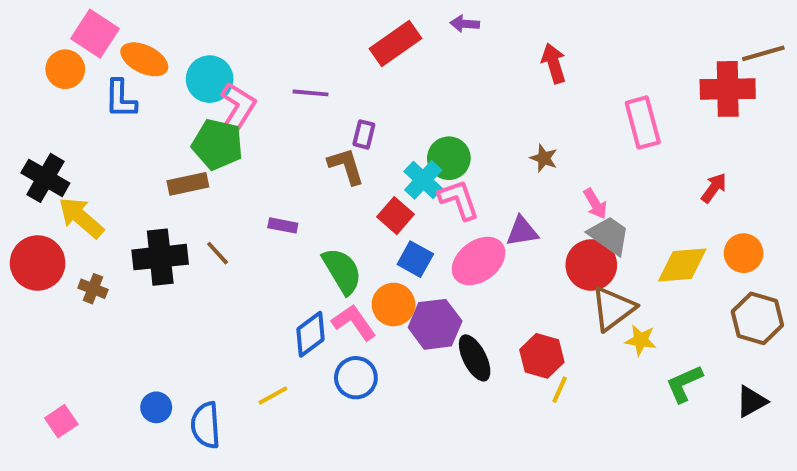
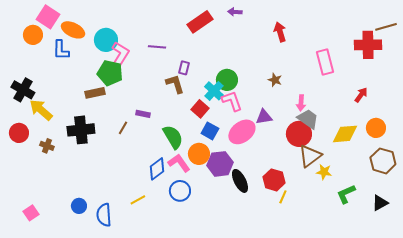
pink arrow: (595, 204) -> (301, 103), turned 35
brown line: (218, 253) -> (123, 128), moved, turned 72
red circle: (38, 263) -> (19, 133), size x0.7

